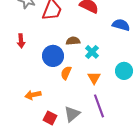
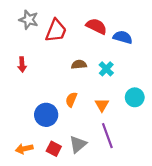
blue semicircle: (121, 25) -> (123, 37), moved
cyan cross: (92, 52) -> (106, 69), moved
blue circle: (53, 56) -> (46, 115), moved
orange arrow: (33, 95) -> (24, 149), moved

